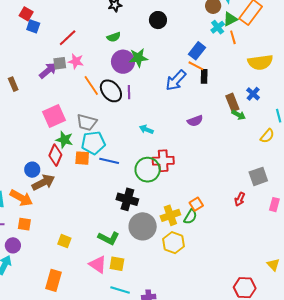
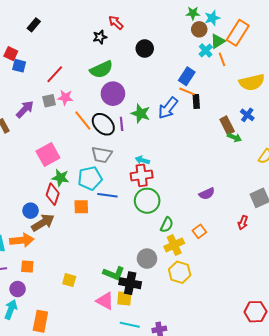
green semicircle: (114, 37) -> (101, 69), size x1.6
green star: (138, 58) -> (141, 114), moved, turned 30
purple arrow: (48, 70) -> (25, 109), moved
purple semicircle: (195, 121) -> (207, 194), moved
gray trapezoid: (87, 122) -> (102, 155), moved
orange square: (82, 158) -> (81, 207), moved
red cross: (163, 161) -> (142, 175), moved
orange arrow: (21, 198) -> (22, 240), turned -30
black cross: (127, 199) -> (130, 283), moved
green semicircle: (190, 217) -> (167, 225), moved
gray circle: (143, 226) -> (147, 259), size x0.7
orange rectangle: (54, 280) -> (40, 321), moved

